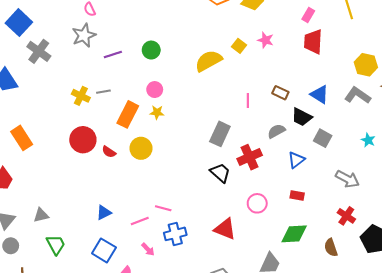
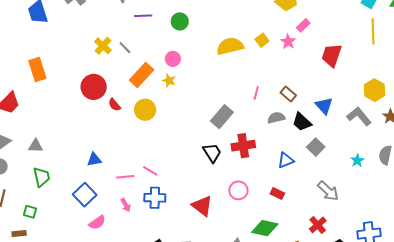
pink rectangle: (308, 15) -> (303, 25), moved
gray line: (103, 92) -> (125, 48), turned 40
gray semicircle: (276, 131) -> (276, 118), moved

